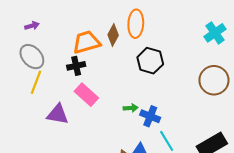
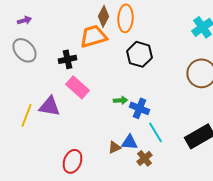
brown diamond: (113, 35) -> (104, 16), moved
orange trapezoid: (86, 42) -> (94, 36), moved
yellow line: (36, 82) -> (26, 115), moved

